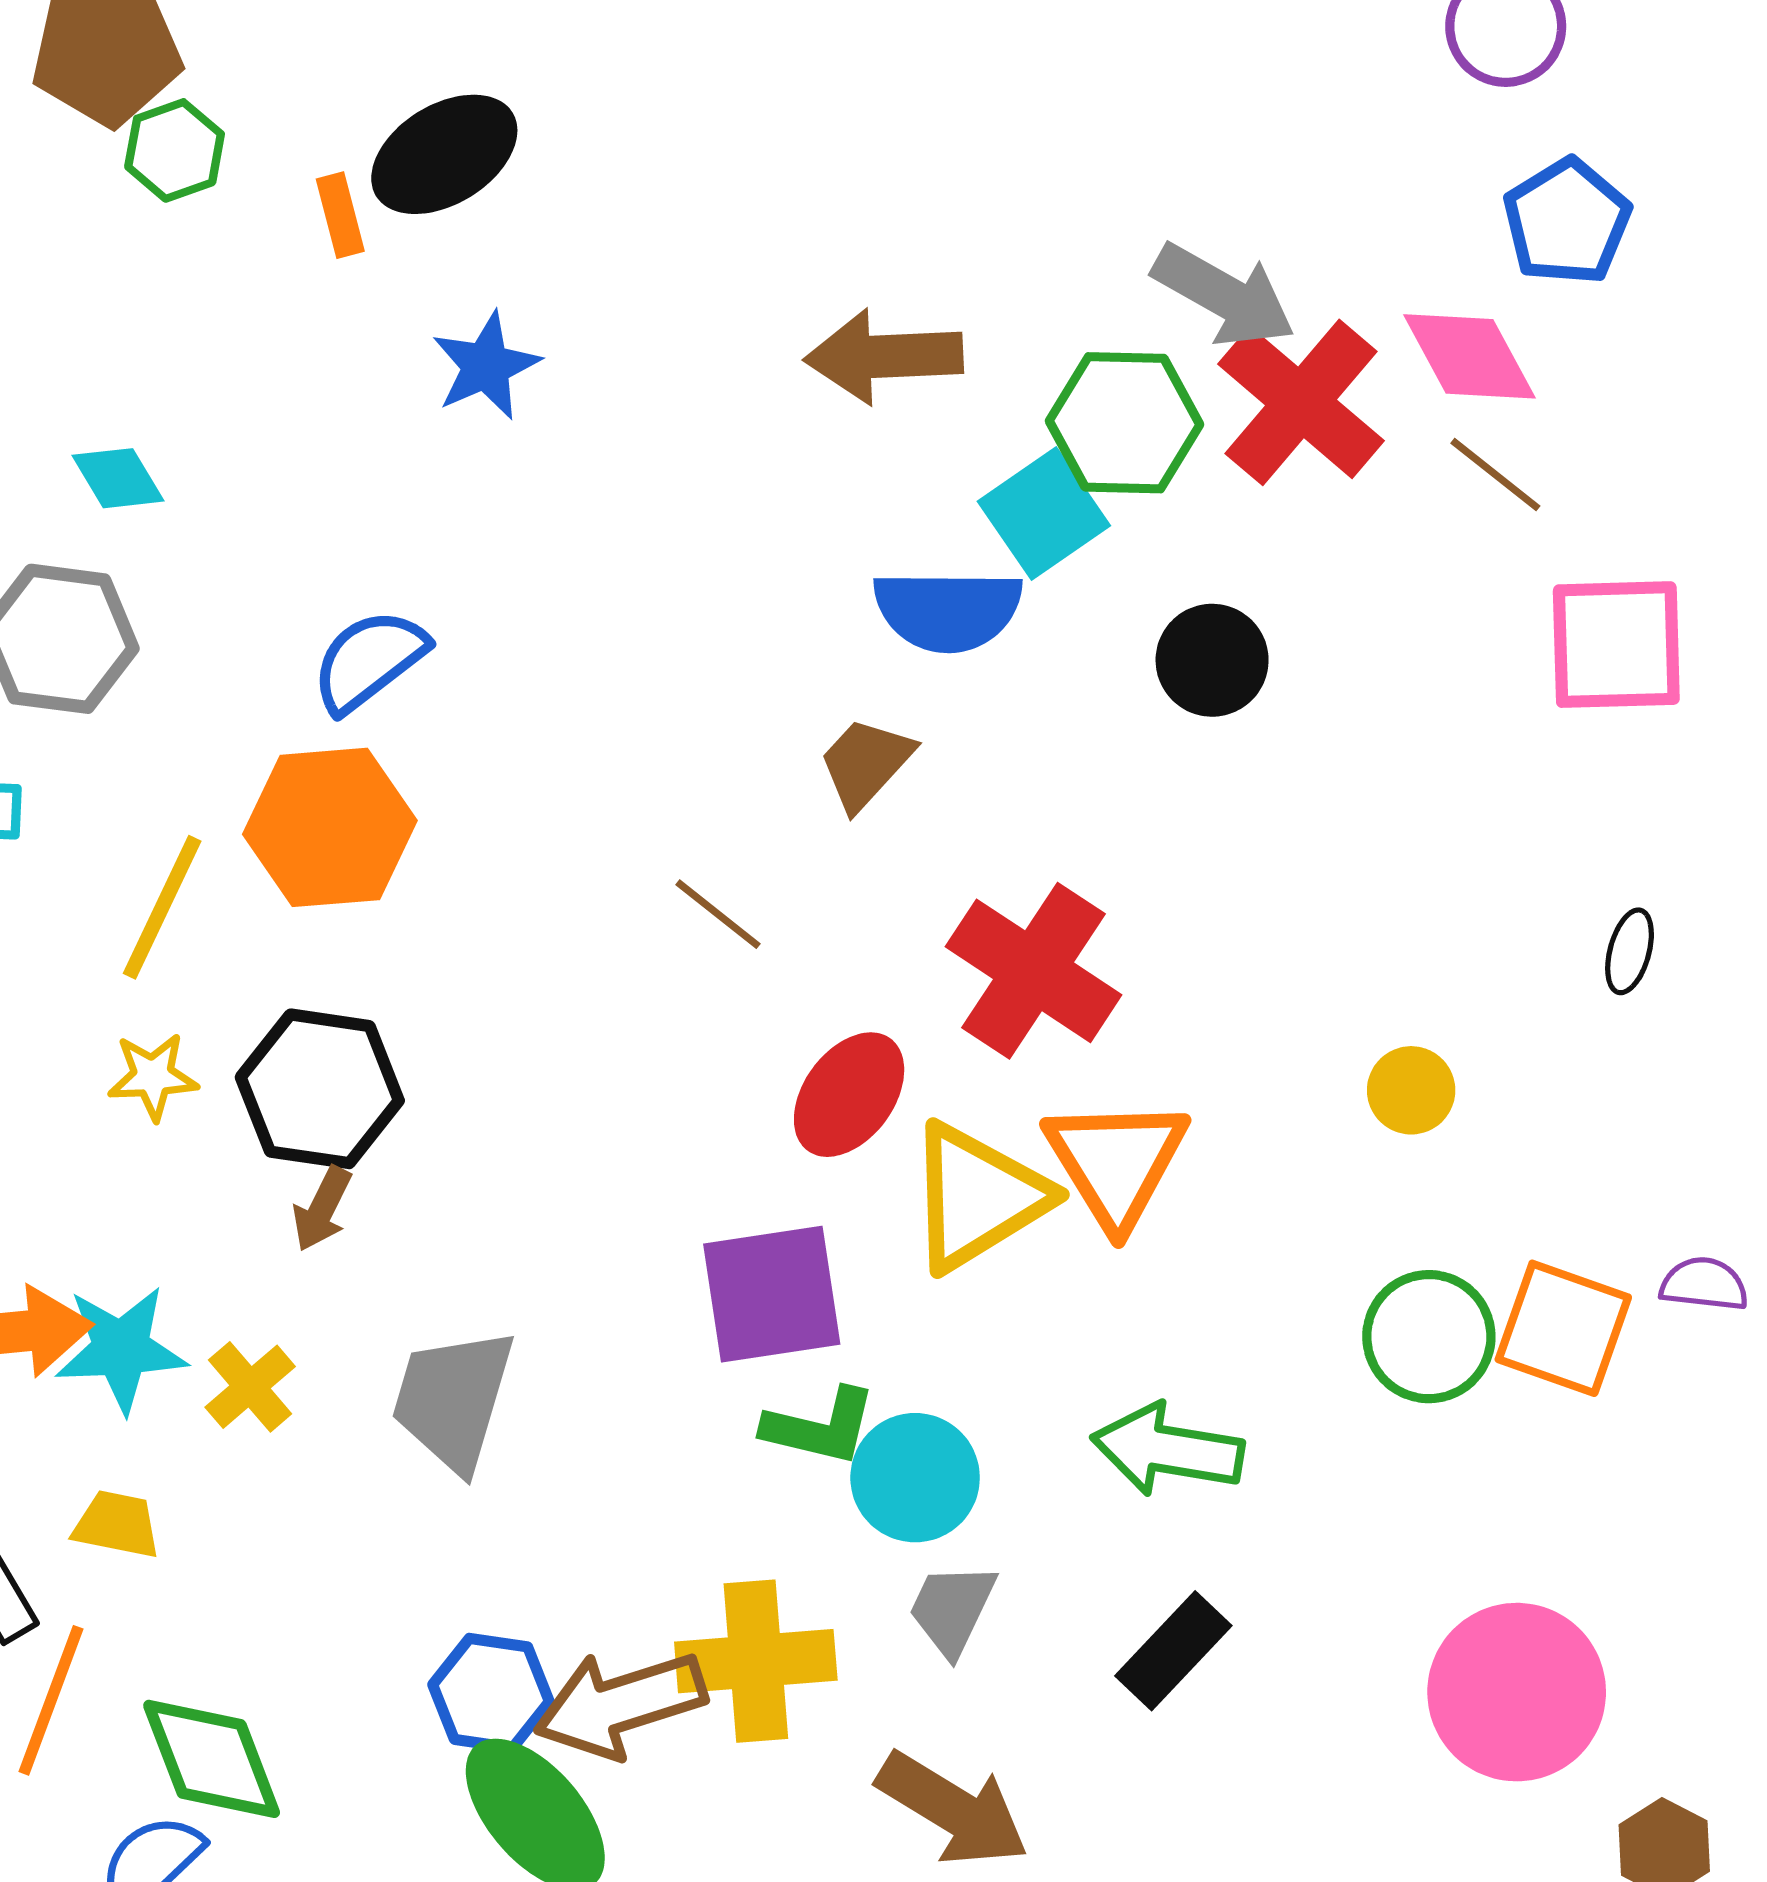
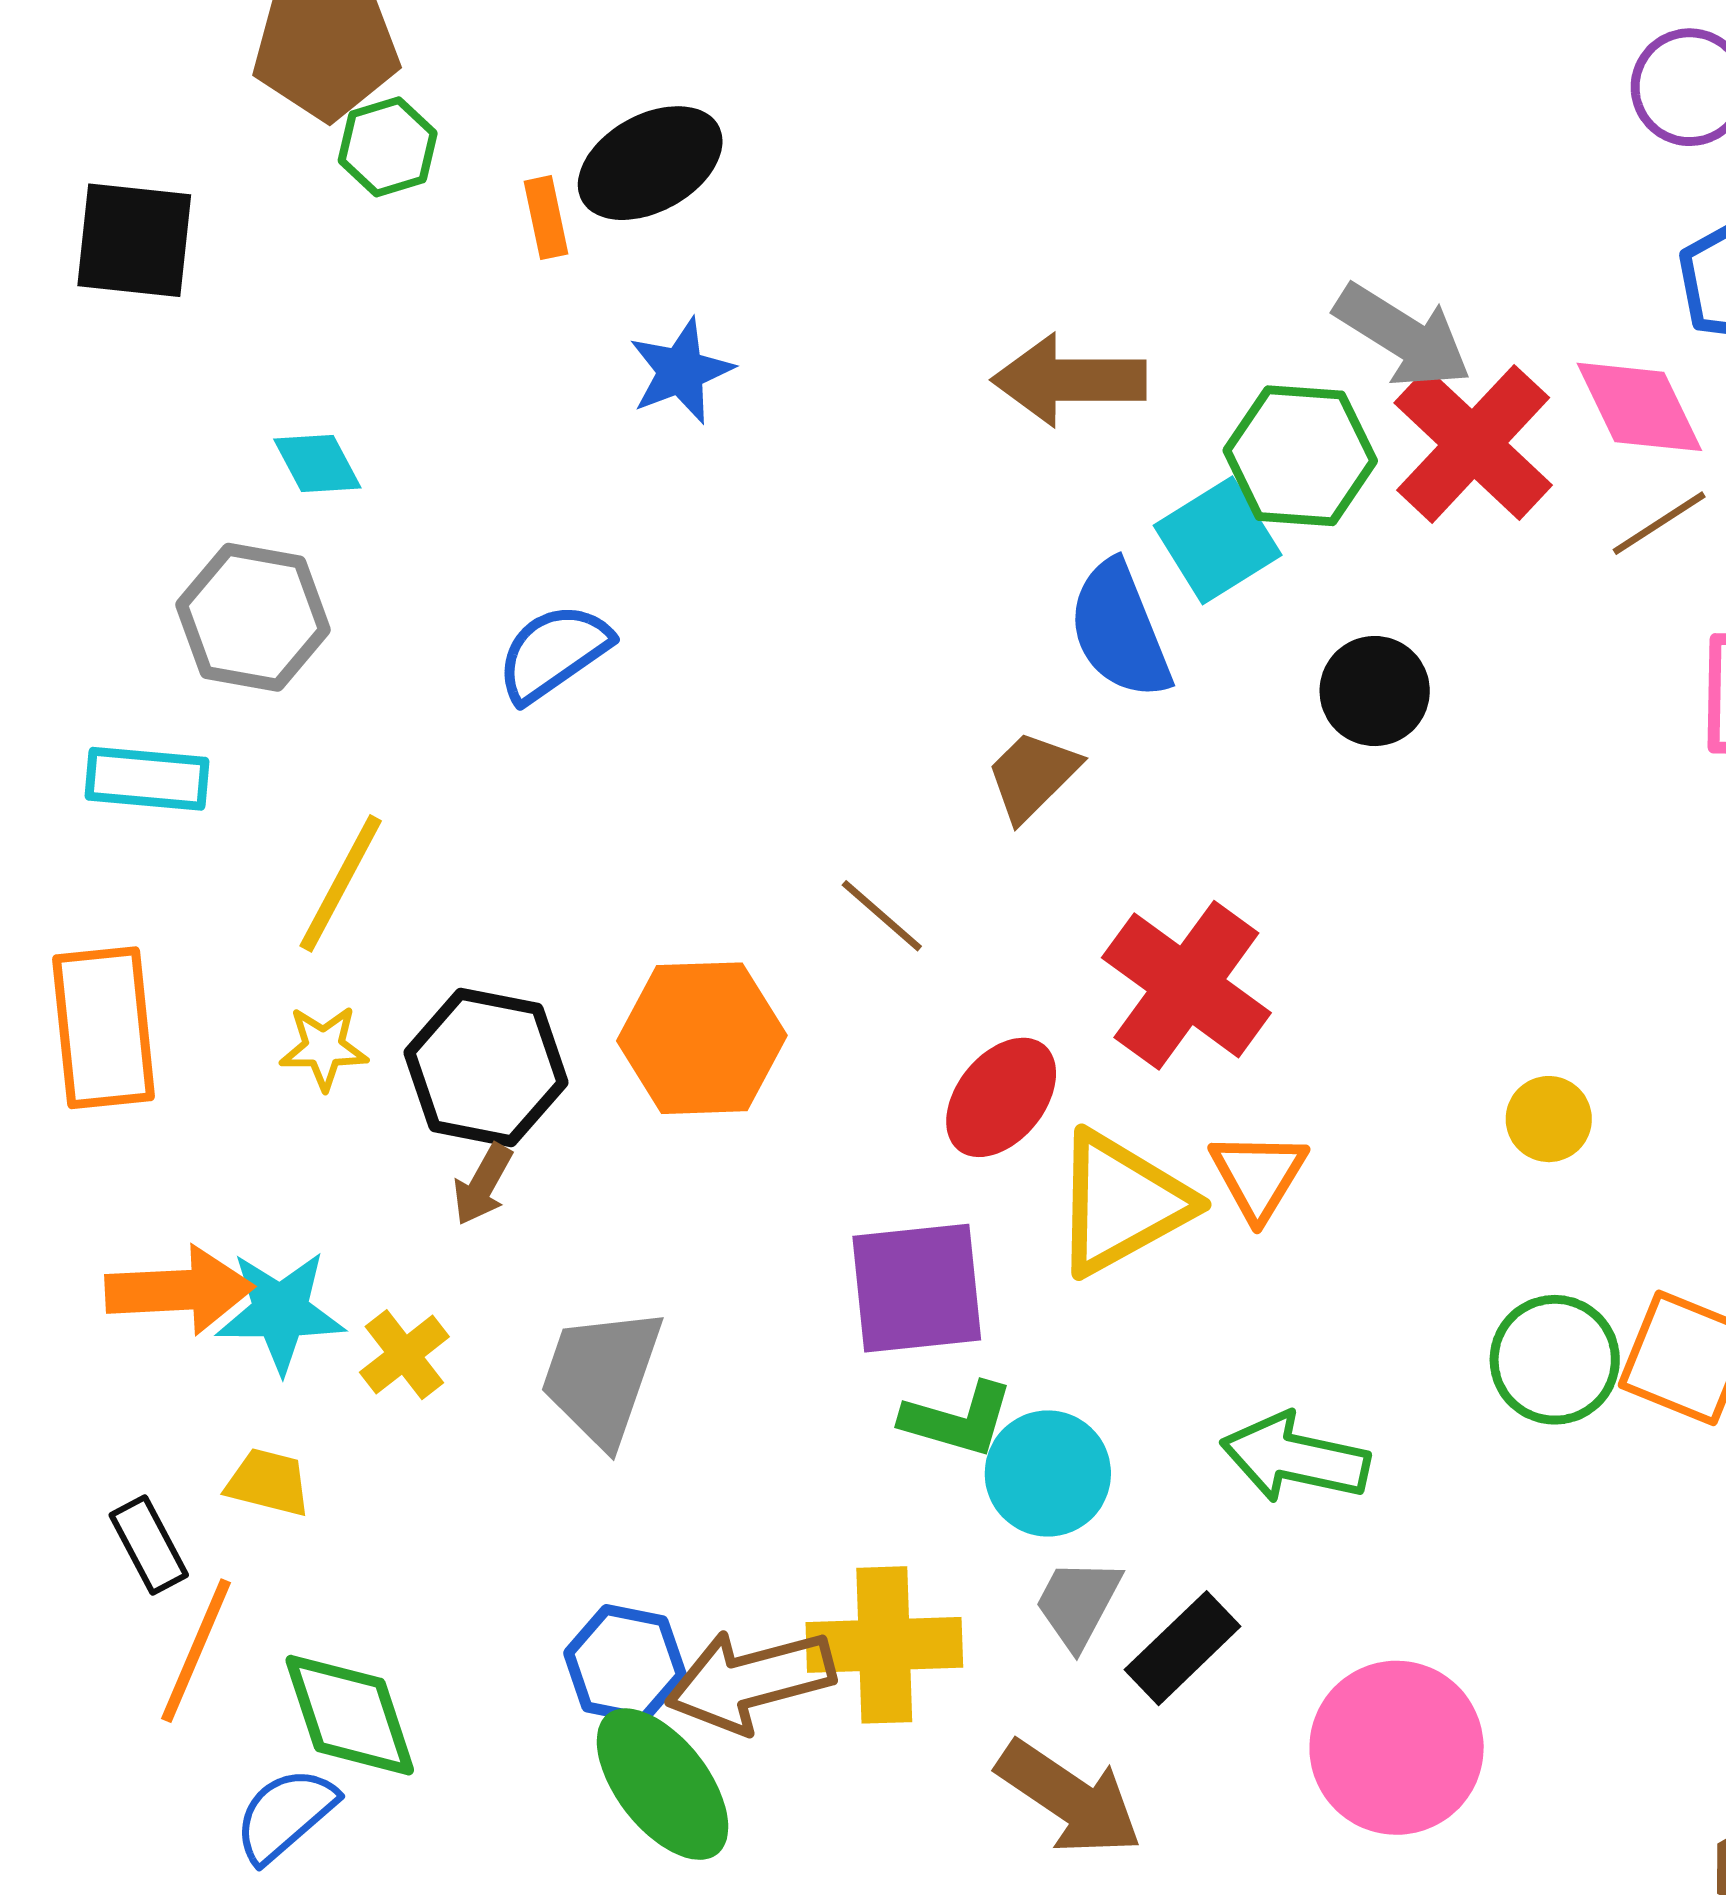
brown line: (1495, 475) -> (1659, 523), turned -74
blue semicircle: (948, 610) -> (1120, 630), turned 65
orange hexagon: (330, 827) -> (702, 1038), moved
orange triangle: (1116, 1162) -> (1258, 1175), size x0.7
black rectangle: (1173, 1651) -> (1183, 1648), moved
pink circle: (1517, 1692) -> (1397, 1748), moved

